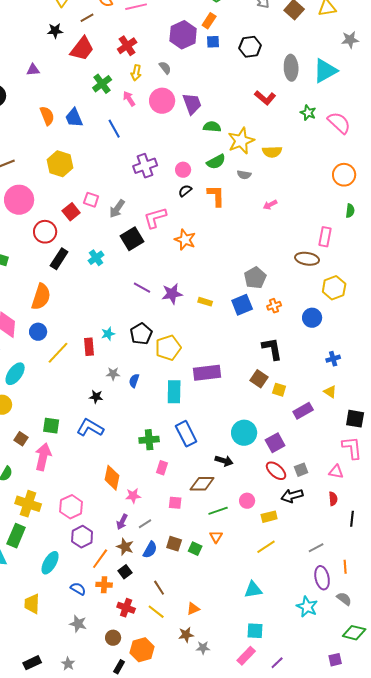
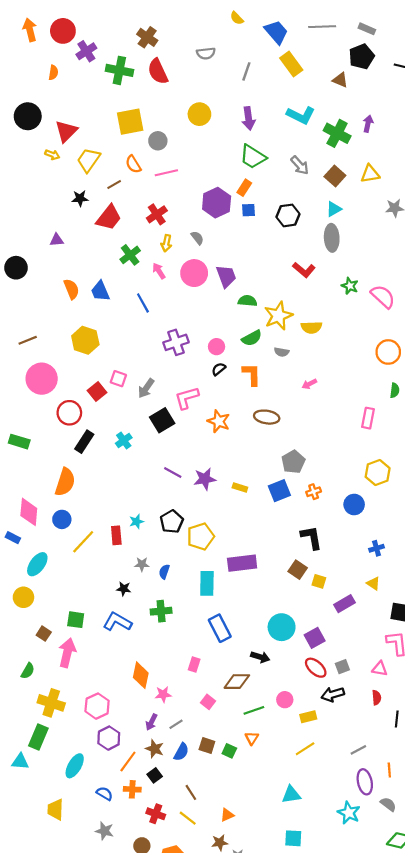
cyan triangle: (325, 71) -> (334, 209), moved, size x0.6
brown ellipse: (307, 259) -> (267, 417), moved
green cross: (149, 440) -> (161, 611), moved
pink square: (175, 503) -> (208, 702), turned 32

